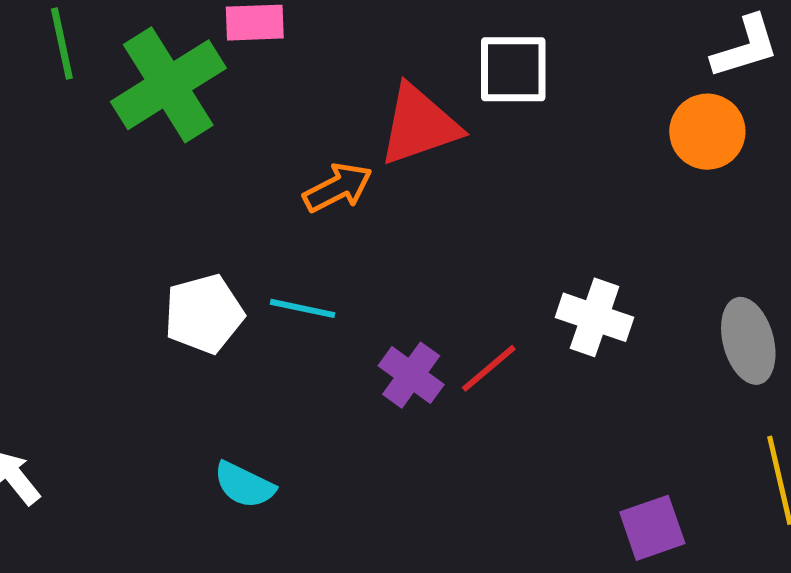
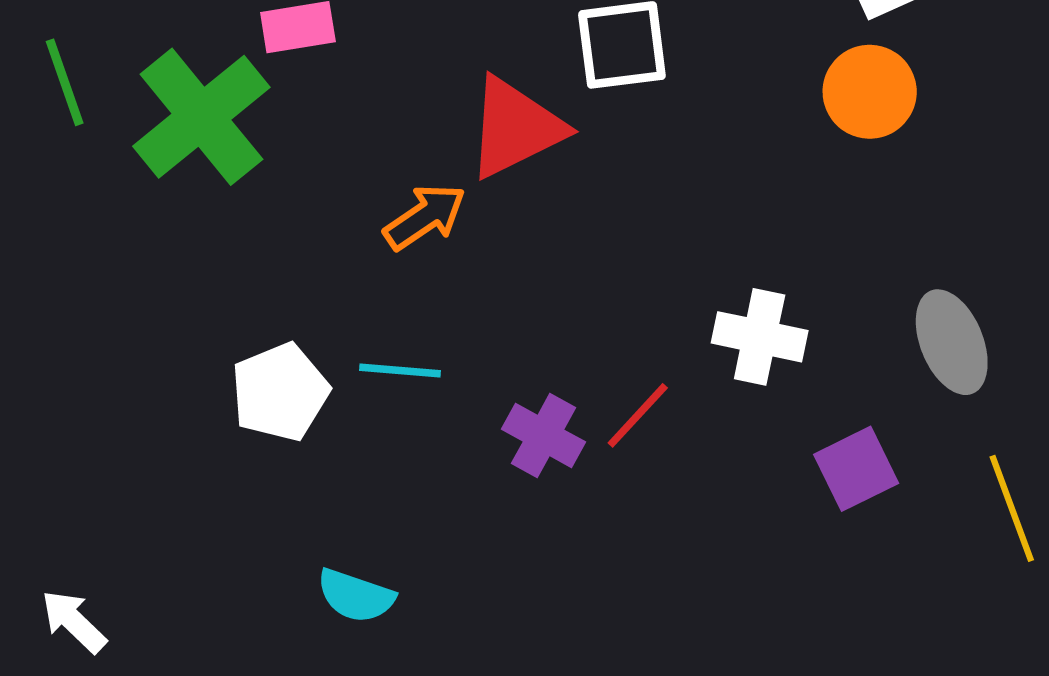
purple square: (652, 528) -> (856, 469), moved

